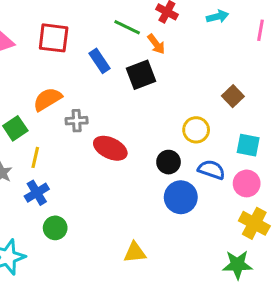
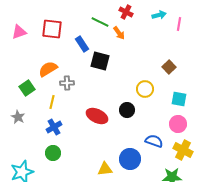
pink line: (260, 30) -> (179, 24), moved
black square: (141, 75) -> (100, 61), moved, turned 36
red ellipse: (110, 148) -> (97, 116), moved
yellow line: (35, 157) -> (52, 102), moved
blue semicircle: (211, 170) -> (154, 141), moved
blue cross: (37, 193) -> (54, 127), moved
blue circle: (181, 197) -> (130, 159), moved

